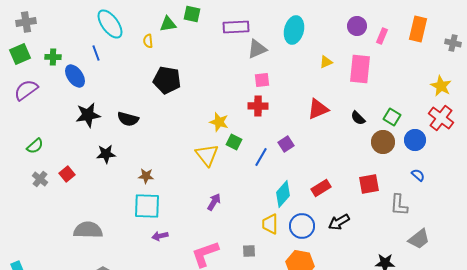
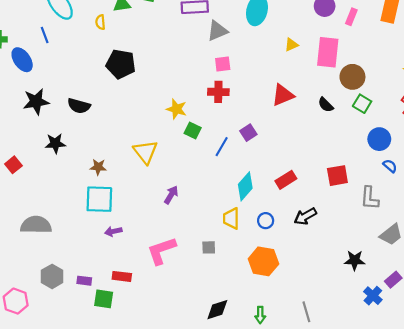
blue circle: (415, 140) -> (379, 139), moved
brown circle: (383, 142) -> (352, 77), moved
yellow triangle: (207, 155) -> (145, 152), moved
blue circle: (302, 226) -> (266, 221), size x0.6

